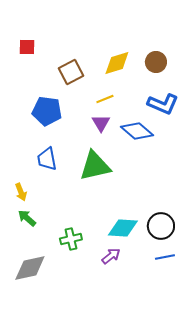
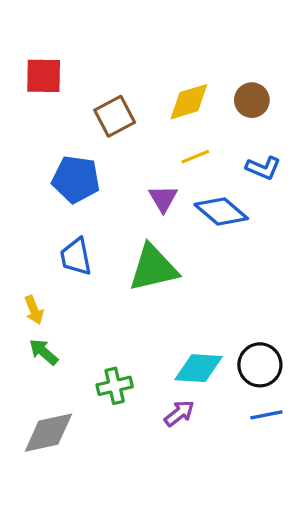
red square: (27, 47) -> (44, 76), size x1.4
yellow line: (105, 99) -> (195, 157), moved
blue L-shape: (163, 104) -> (263, 168), size x0.7

